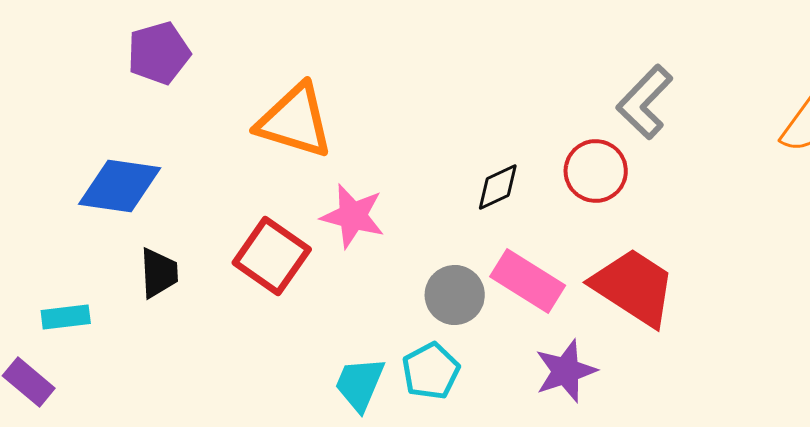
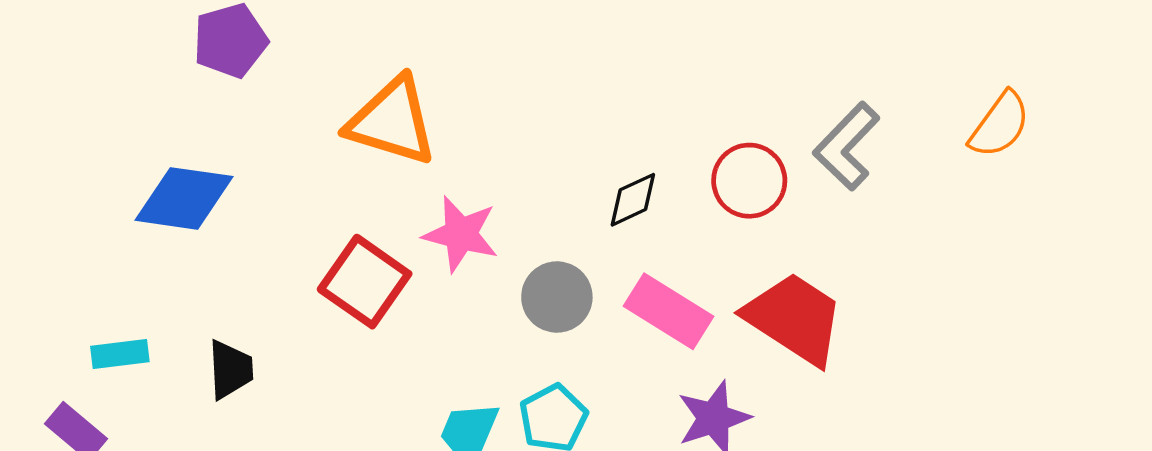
gray L-shape: (645, 102) -> (847, 146), moved
black trapezoid: (159, 273) -> (230, 369), moved
gray circle: (455, 295) -> (557, 297), moved

